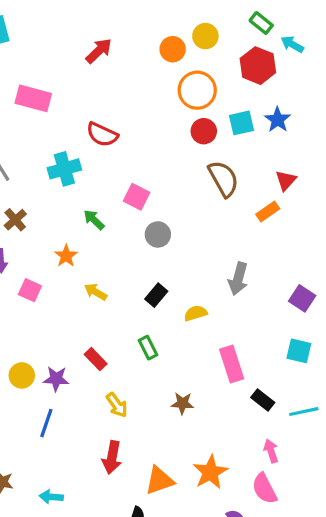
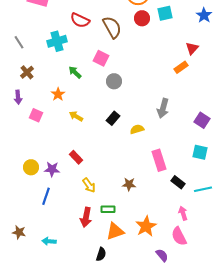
blue star: (278, 120) -> (204, 15), moved
brown semicircle: (223, 179) -> (112, 27), moved
green rectangle: (148, 348) -> (108, 209), moved, turned -64

